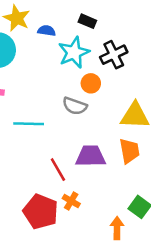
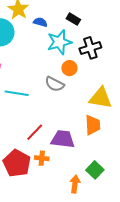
purple trapezoid: (91, 156) -> (63, 139), moved
red line: (58, 170) -> (35, 132), turned 66
orange cross: (71, 201) -> (42, 158), turned -32

